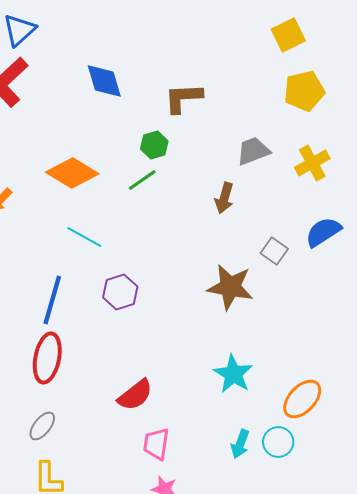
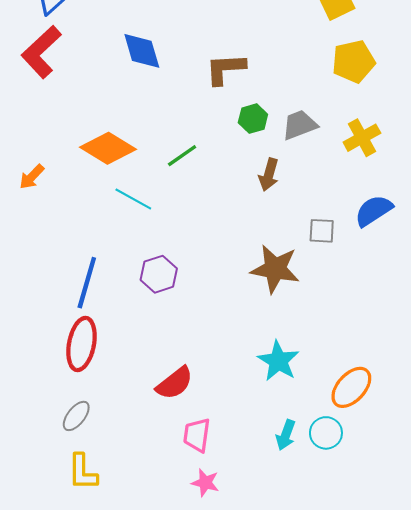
green hexagon: (154, 145) -> (253, 119), moved
cyan line: (84, 237) -> (133, 199), moved
gray square: (274, 251) -> (322, 231), turned -32

